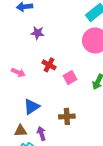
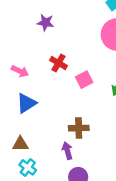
blue triangle: (32, 107) -> (26, 103), moved
purple arrow: (41, 133) -> (67, 151), moved

